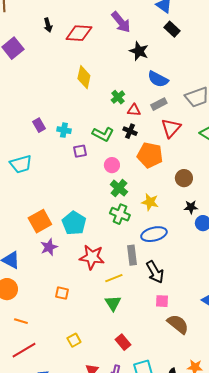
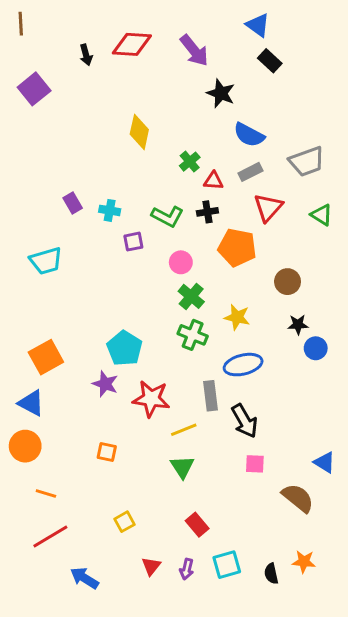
red diamond: (79, 33) -> (132, 44), moved
black cross: (130, 131) -> (207, 212), turned -32
orange square: (40, 221) -> (46, 357), moved
purple star: (49, 247) -> (105, 384), moved, turned -30
brown semicircle: (178, 324) -> (298, 498), moved

